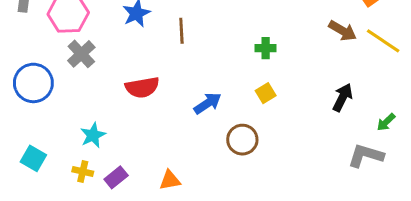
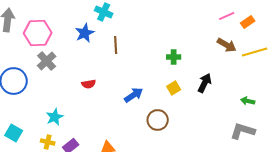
yellow line: (383, 41) -> (255, 52), turned -50
red semicircle: (142, 87) -> (89, 84), size x0.6
black arrow: (343, 97) -> (205, 83), moved
green arrow: (386, 122) -> (248, 101), moved, turned 56

